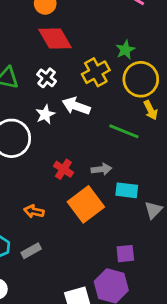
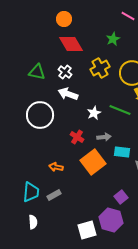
green star: (125, 50) -> (113, 39), moved
white arrow: (76, 106) -> (68, 94), moved
white star: (45, 114) -> (94, 113), moved
purple square: (125, 254) -> (121, 197), turned -32

